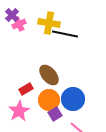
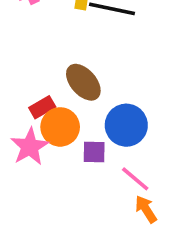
orange circle: (49, 100) -> (60, 127), moved
purple square: (55, 114) -> (94, 152), turned 32

